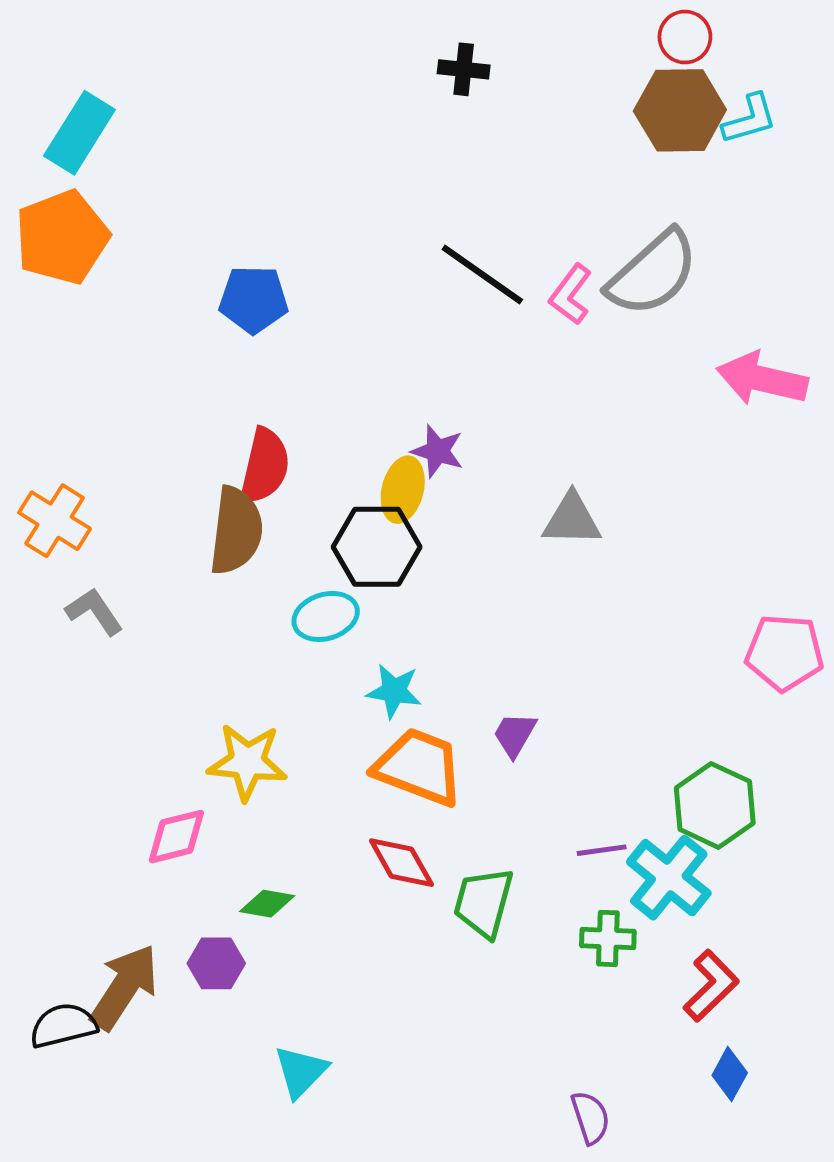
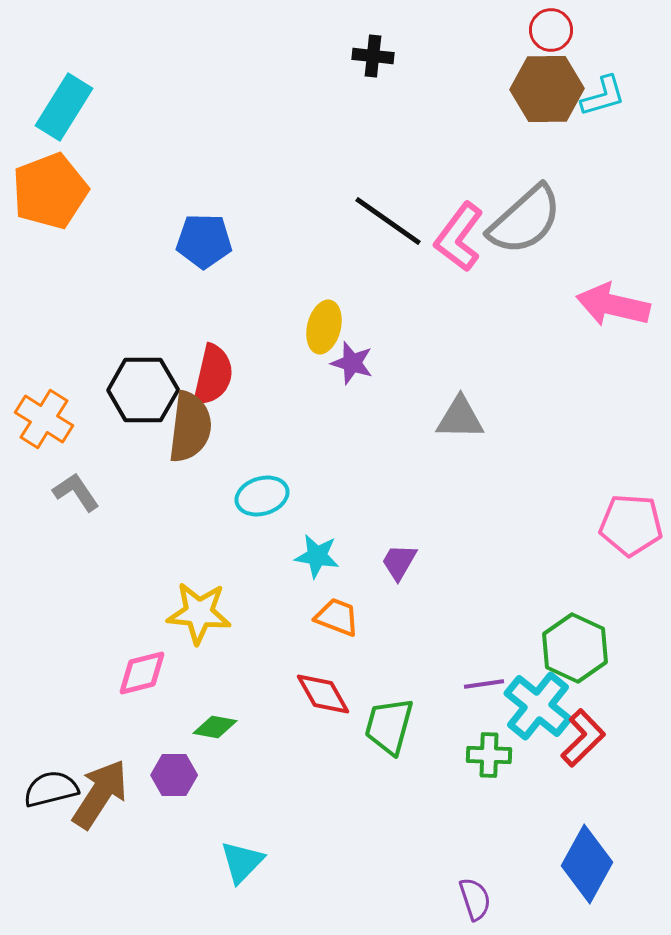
pink L-shape: (571, 294) -> (459, 237), size x1.4
yellow ellipse: (403, 490) -> (324, 327), moved
black hexagon: (377, 547) -> (143, 390), moved
purple trapezoid: (515, 735) -> (399, 562), moved
orange trapezoid: (419, 767) -> (337, 617), size x0.6
red L-shape: (711, 986) -> (583, 738), moved
black semicircle: (63, 1026) -> (51, 789), moved
blue diamond: (730, 1074) -> (587, 864), size x1.8

